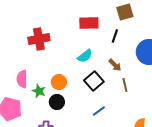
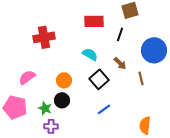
cyan semicircle: (85, 56) -> (90, 54), turned -112
pink semicircle: (22, 79) -> (27, 77), turned 54
brown line: (125, 85) -> (141, 78), moved
green star: (39, 91) -> (45, 108), moved

